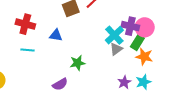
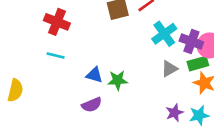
blue triangle: (56, 35) -> (94, 75), moved
cyan cross: (114, 35) -> (164, 34), moved
green rectangle: (137, 42) -> (198, 64), turned 35

